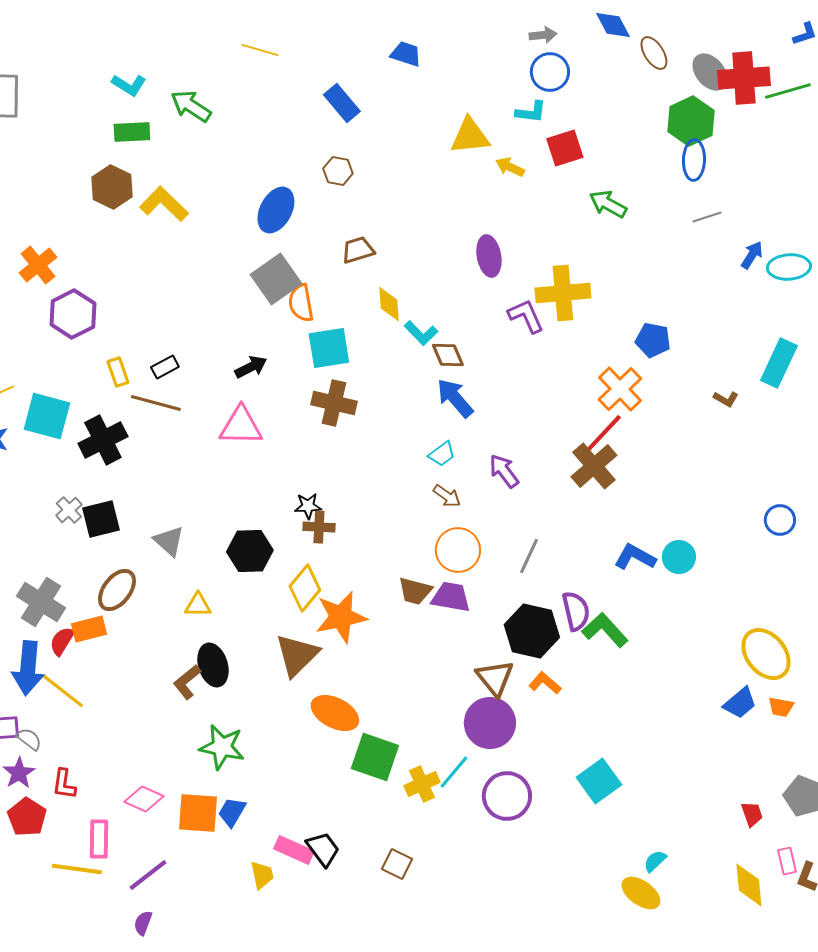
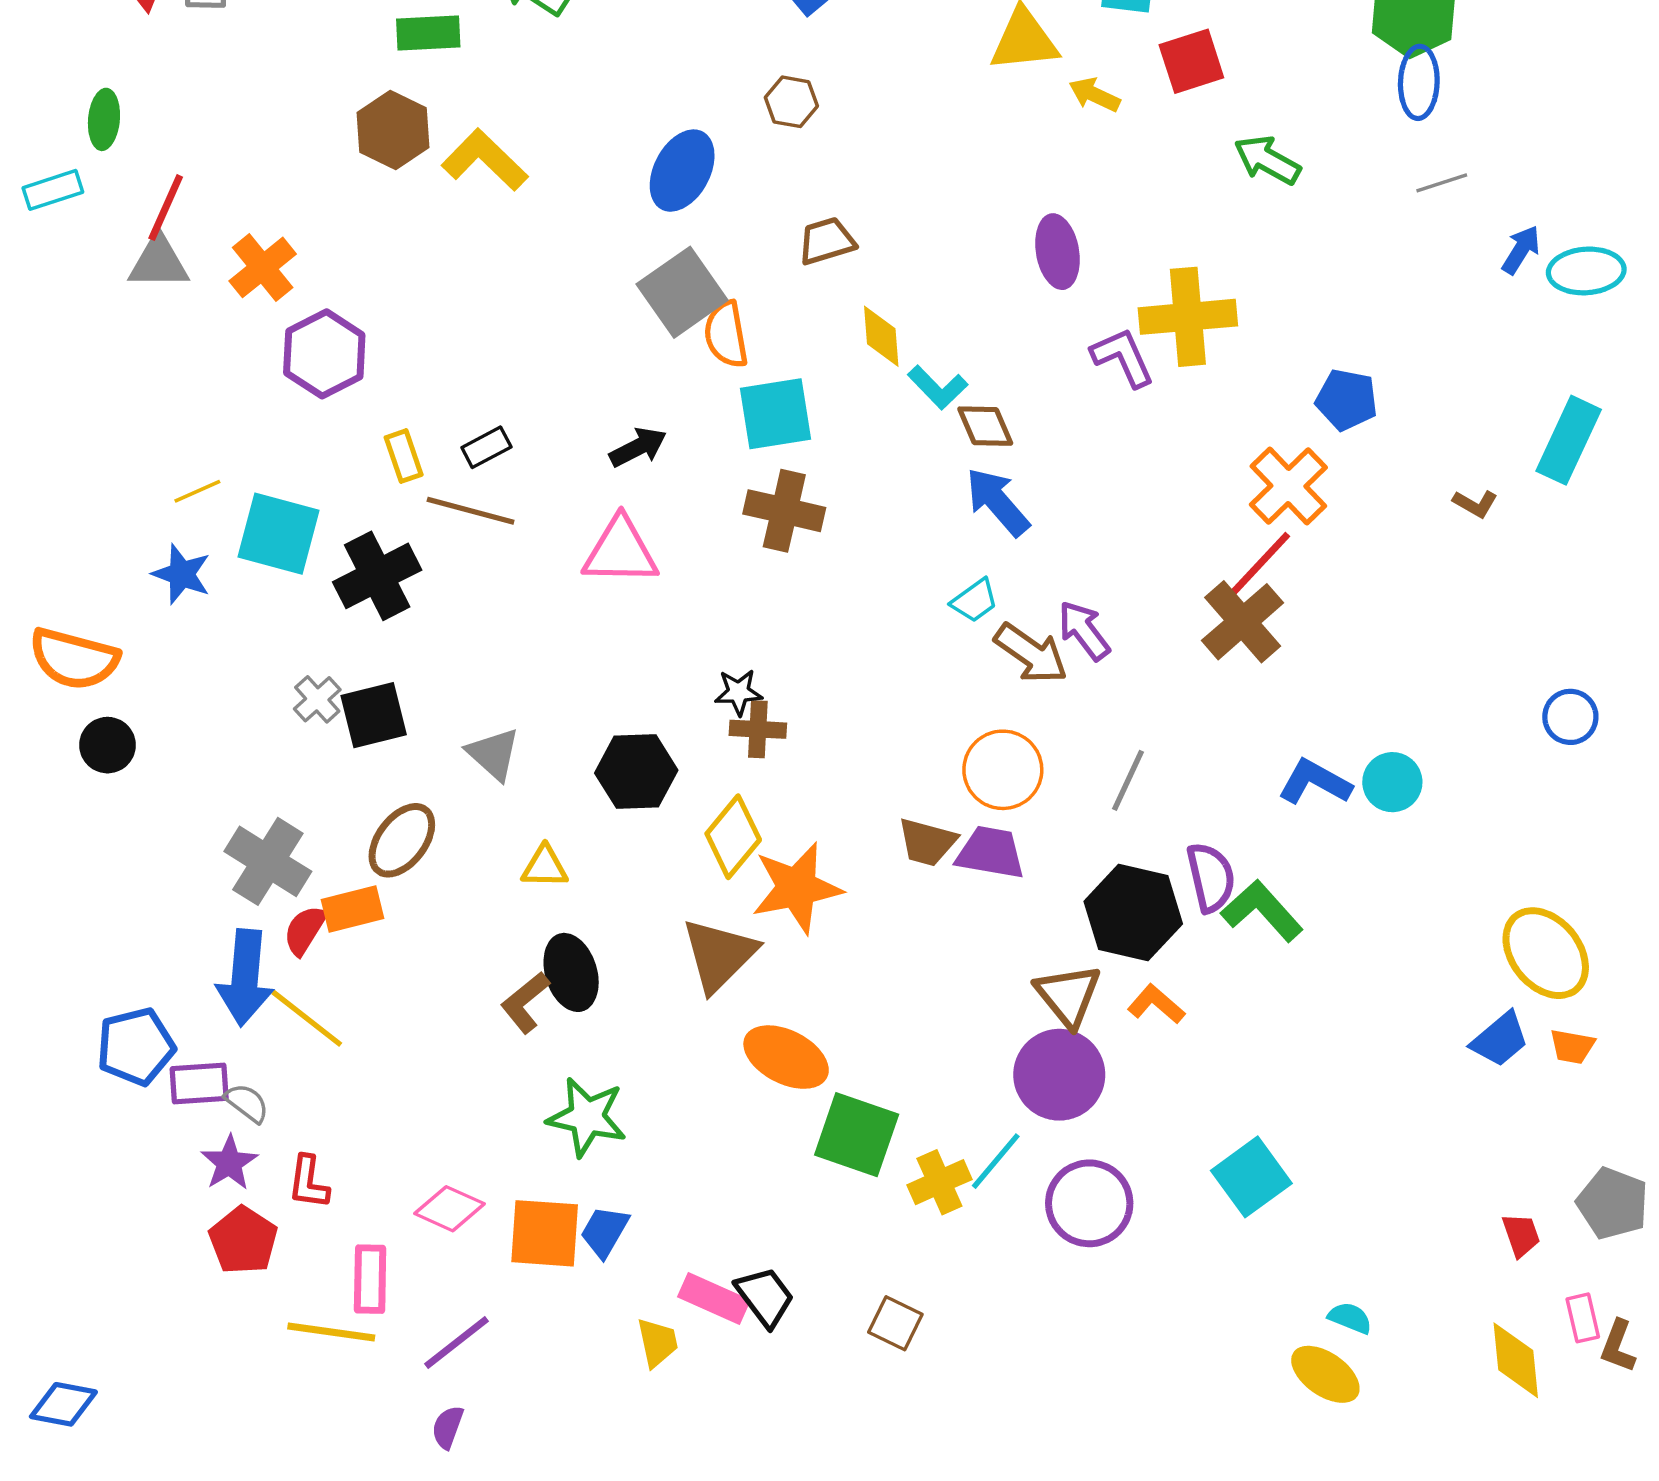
brown arrow: (447, 496) -> (1031, 653), moved, size x1.5
cyan semicircle: (655, 861) -> (1350, 1318), turned 65

